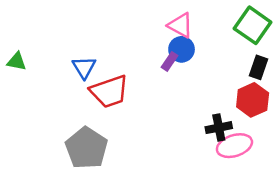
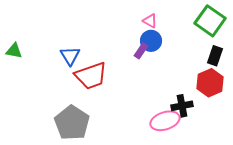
pink triangle: (180, 25) -> (150, 21), size x0.7
pink ellipse: (234, 146) -> (165, 121), moved

